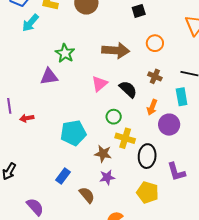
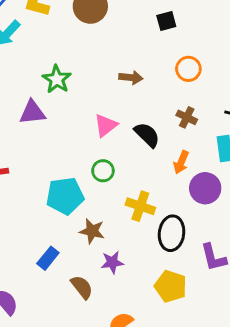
brown arrow: (116, 50) -> (131, 78), size x0.6
green circle: (114, 117) -> (103, 171), moved
brown star: (103, 154) -> (92, 231), moved

